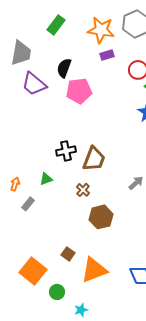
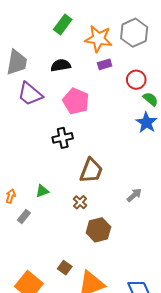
green rectangle: (56, 25) -> (63, 25), moved
black semicircle: (64, 68) -> (61, 65), moved, turned 60
pink pentagon: (79, 91) -> (76, 101), turned 30
black cross: (66, 151) -> (63, 138), moved

